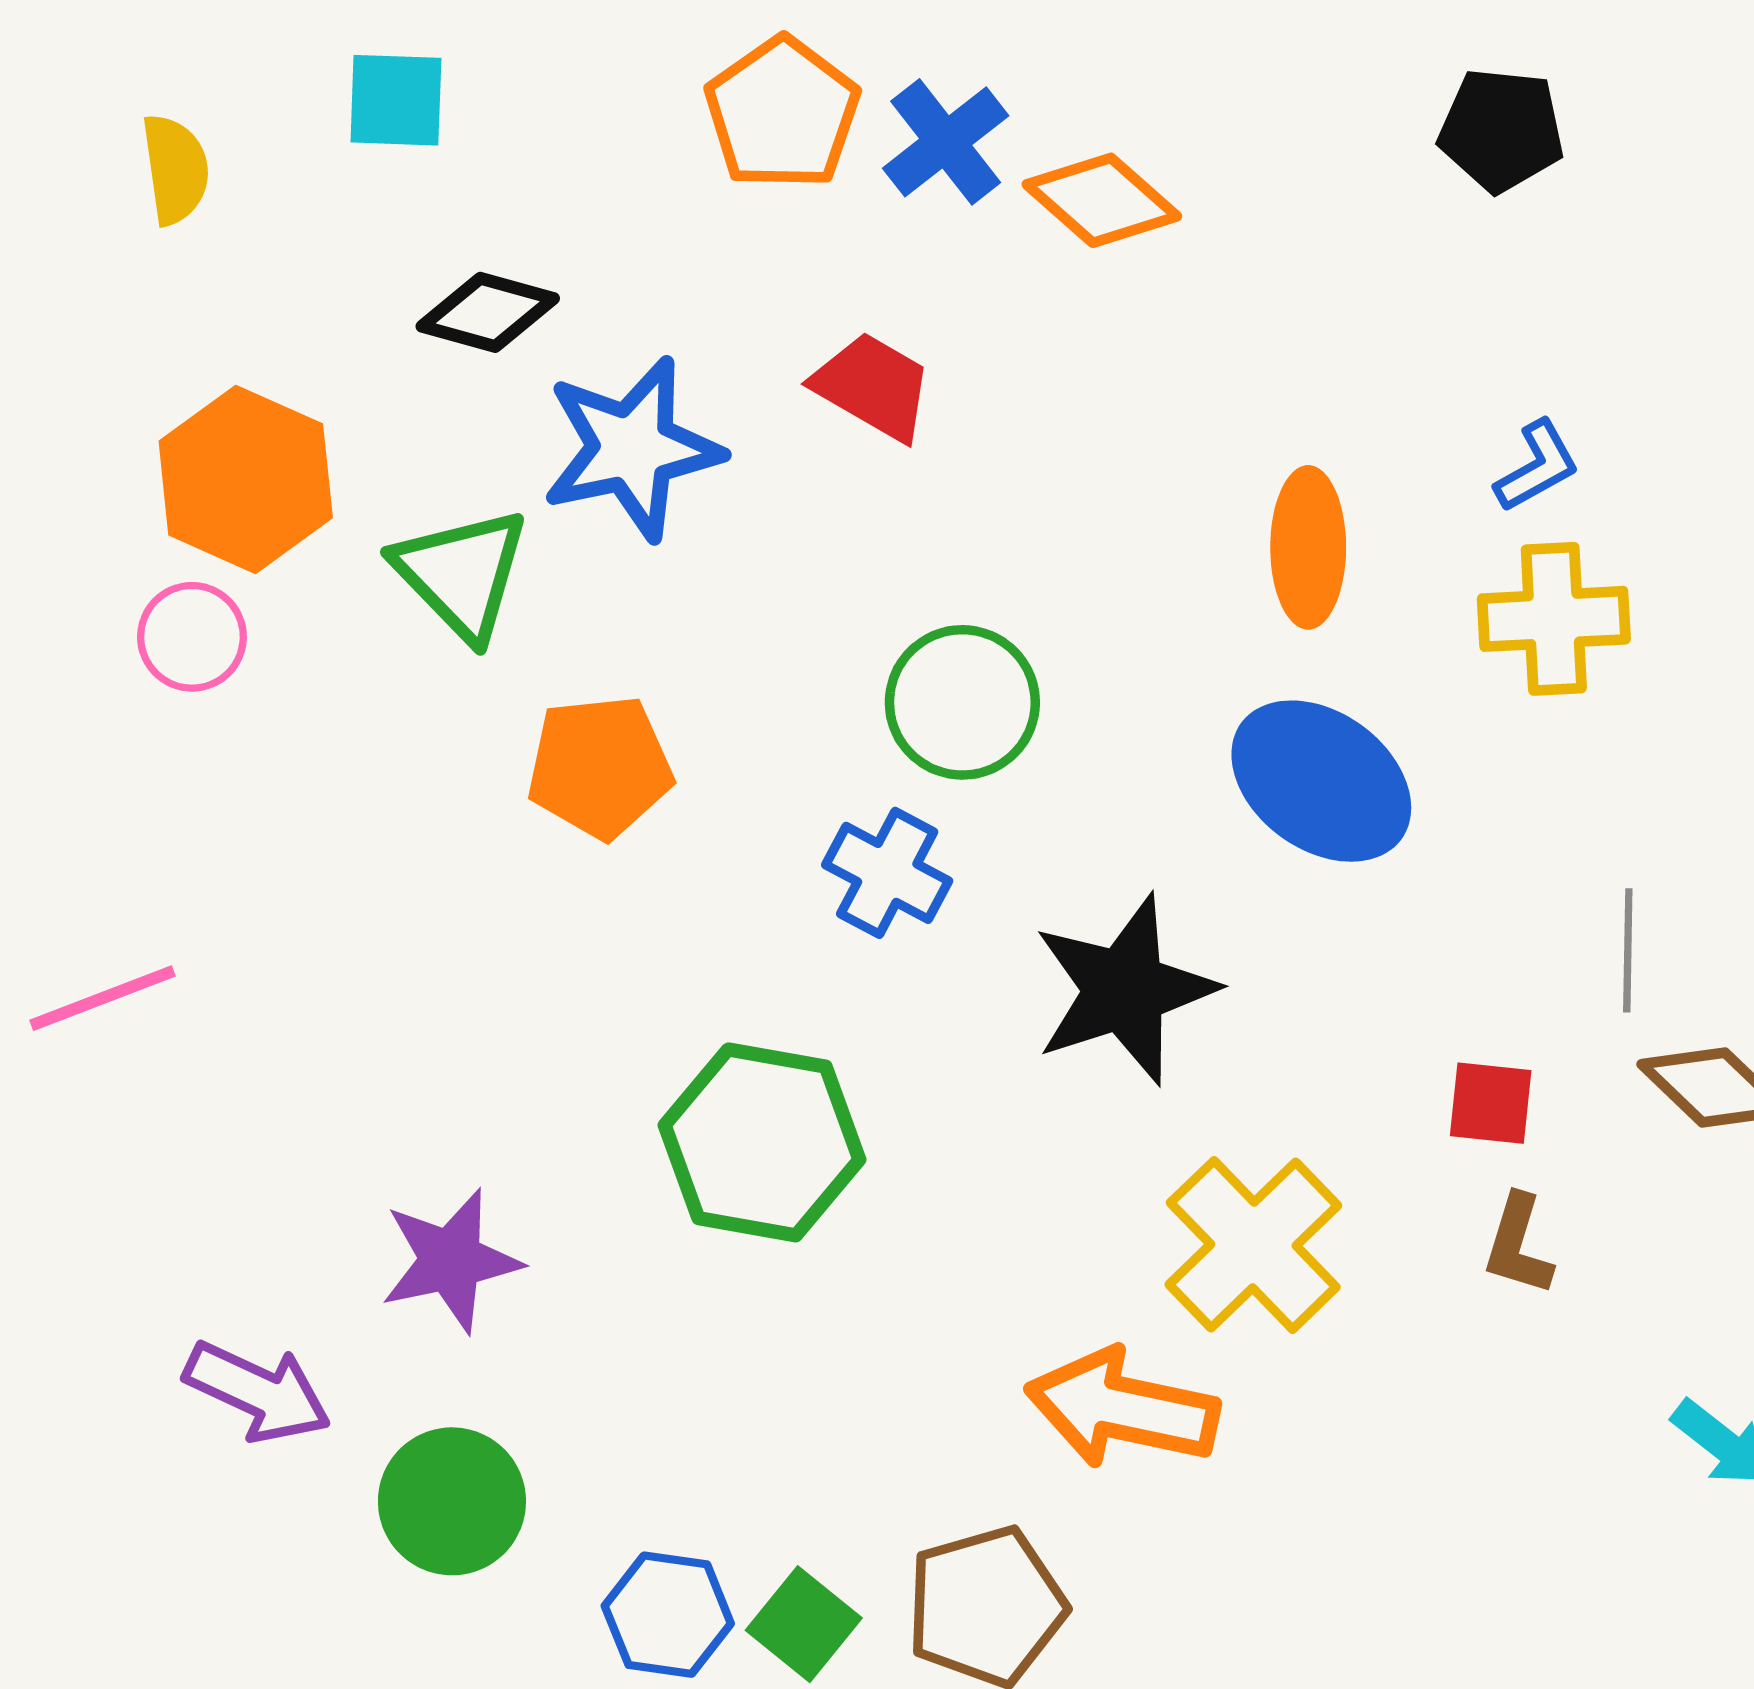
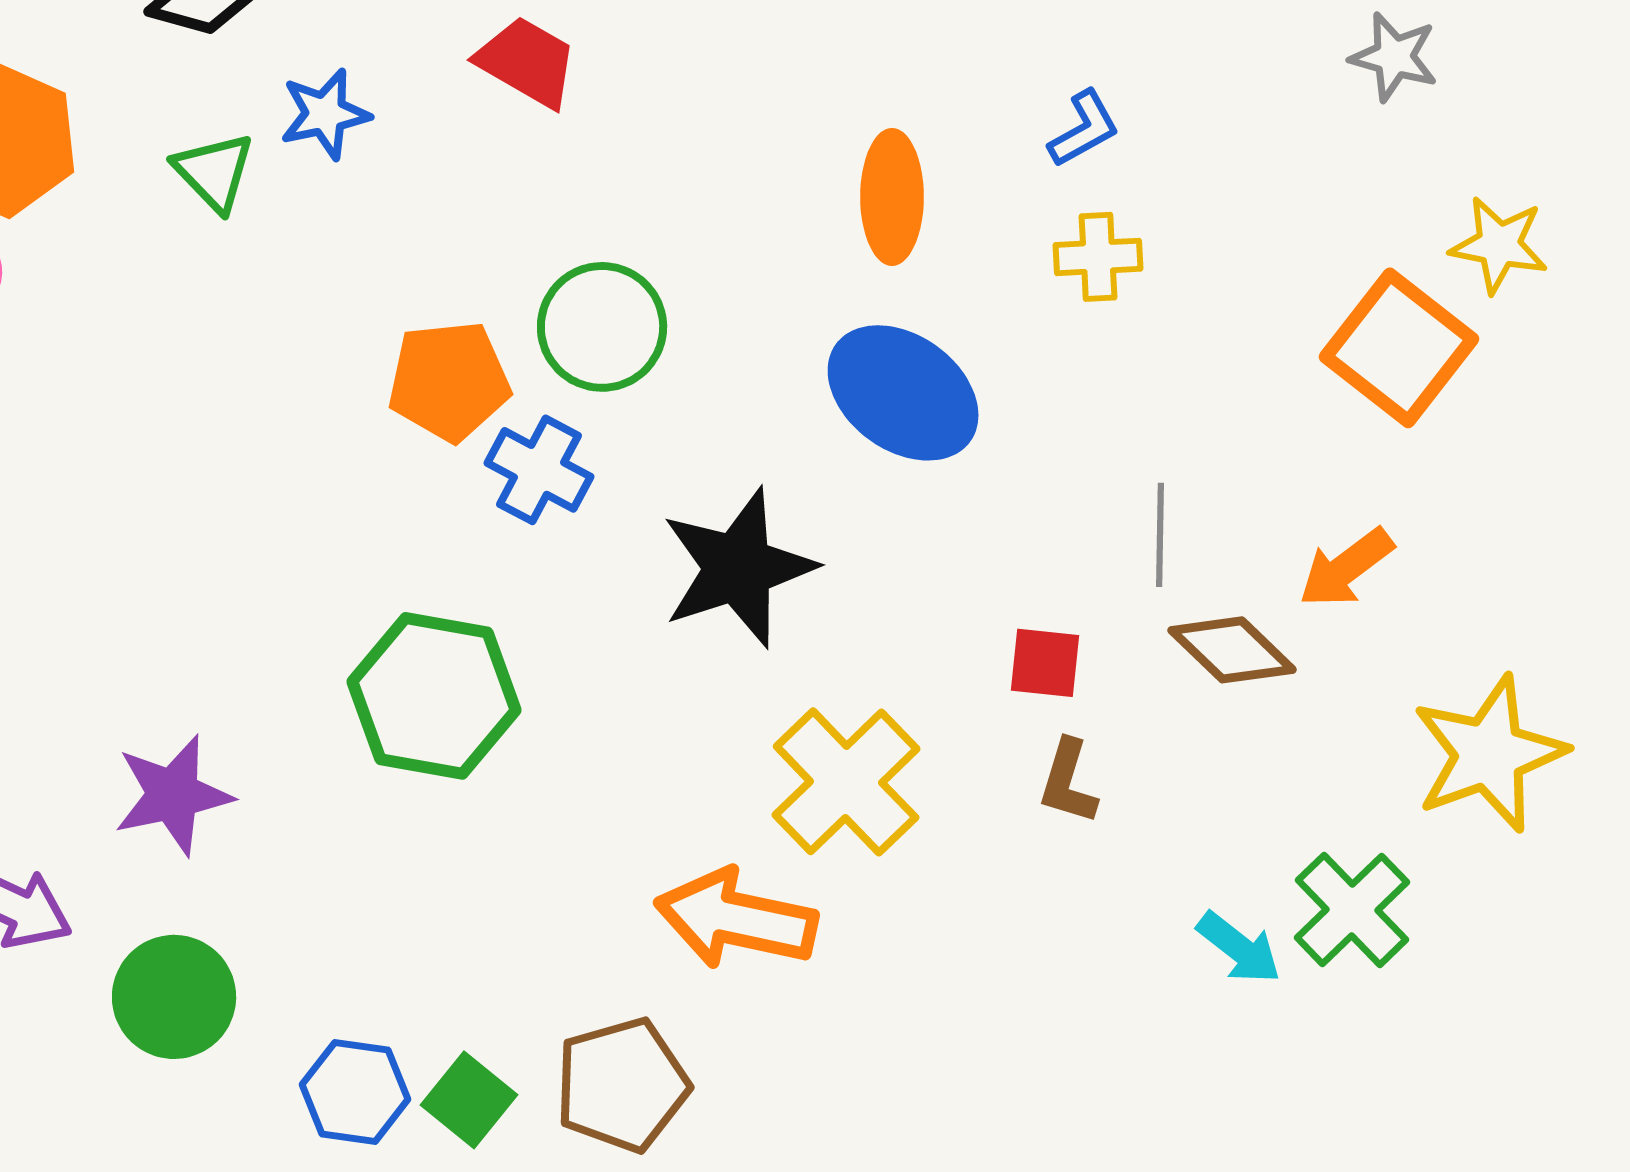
blue star: (632, 448) -> (325, 114), size x0.6
green triangle: (461, 574) -> (214, 172), moved, size x0.7
yellow cross: (1554, 619) -> (1098, 257), size x0.7
orange pentagon: (600, 767) -> (449, 381), moved

